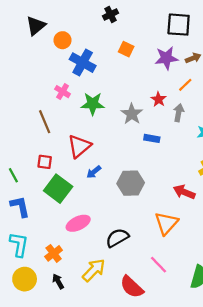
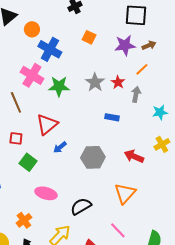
pink cross: (63, 92) -> (32, 75), size x1.6
gray star: (132, 114) -> (95, 82), moved
green square: (58, 189) -> (28, 162), size x0.7
red arrow: (184, 192) -> (134, 156), moved
pink ellipse: (78, 223) -> (46, 193), turned 40

